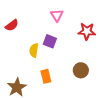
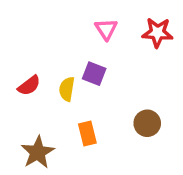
red semicircle: (12, 25) -> (29, 86), moved
red star: (87, 31) -> (157, 33), moved

